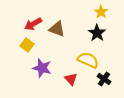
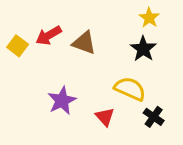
yellow square: (27, 45) -> (18, 46), moved
purple star: (42, 68) -> (62, 101), turned 30

